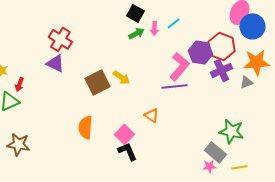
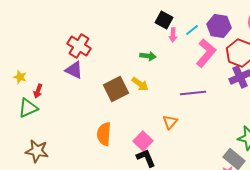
black square: (135, 13) -> (164, 20), moved
green arrow: (136, 33) -> (148, 56), moved, turned 35
purple hexagon: (200, 52) -> (219, 26), moved
pink L-shape: (179, 66) -> (206, 53), moved
orange triangle: (151, 115) -> (170, 122), turned 35

